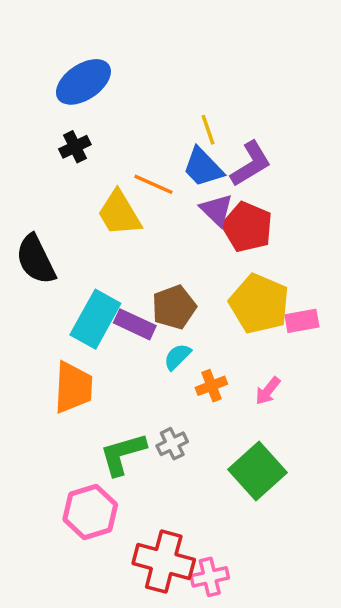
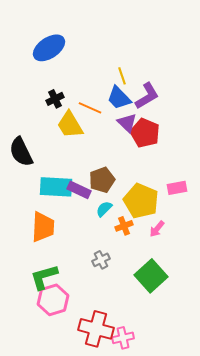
black cross: (75, 147) -> (55, 99), moved
yellow pentagon: (259, 304) -> (141, 201), moved
cyan rectangle: (95, 319) -> (56, 187), turned 64
green L-shape: (123, 454) -> (44, 277), moved

